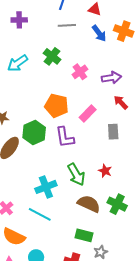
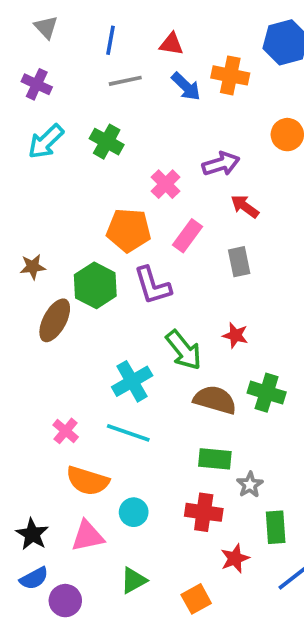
purple cross: (19, 20) -> (37, 84), turned 35
cyan arrow: (18, 63) -> (46, 141), moved
pink cross: (80, 72) -> (166, 184), moved

